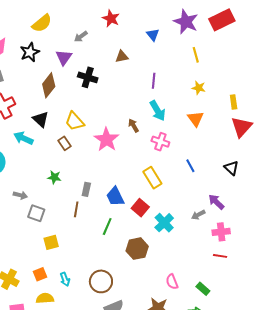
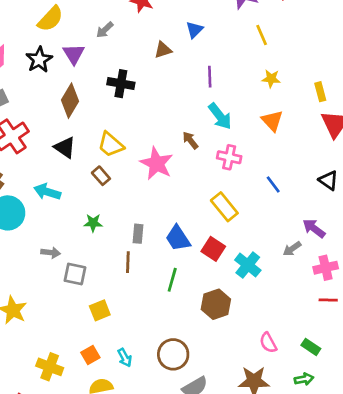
blue triangle: (153, 35) -> (194, 30), moved, turned 32
purple triangle: (64, 57) -> (74, 54), moved
cyan arrow: (23, 138) -> (47, 192), moved

